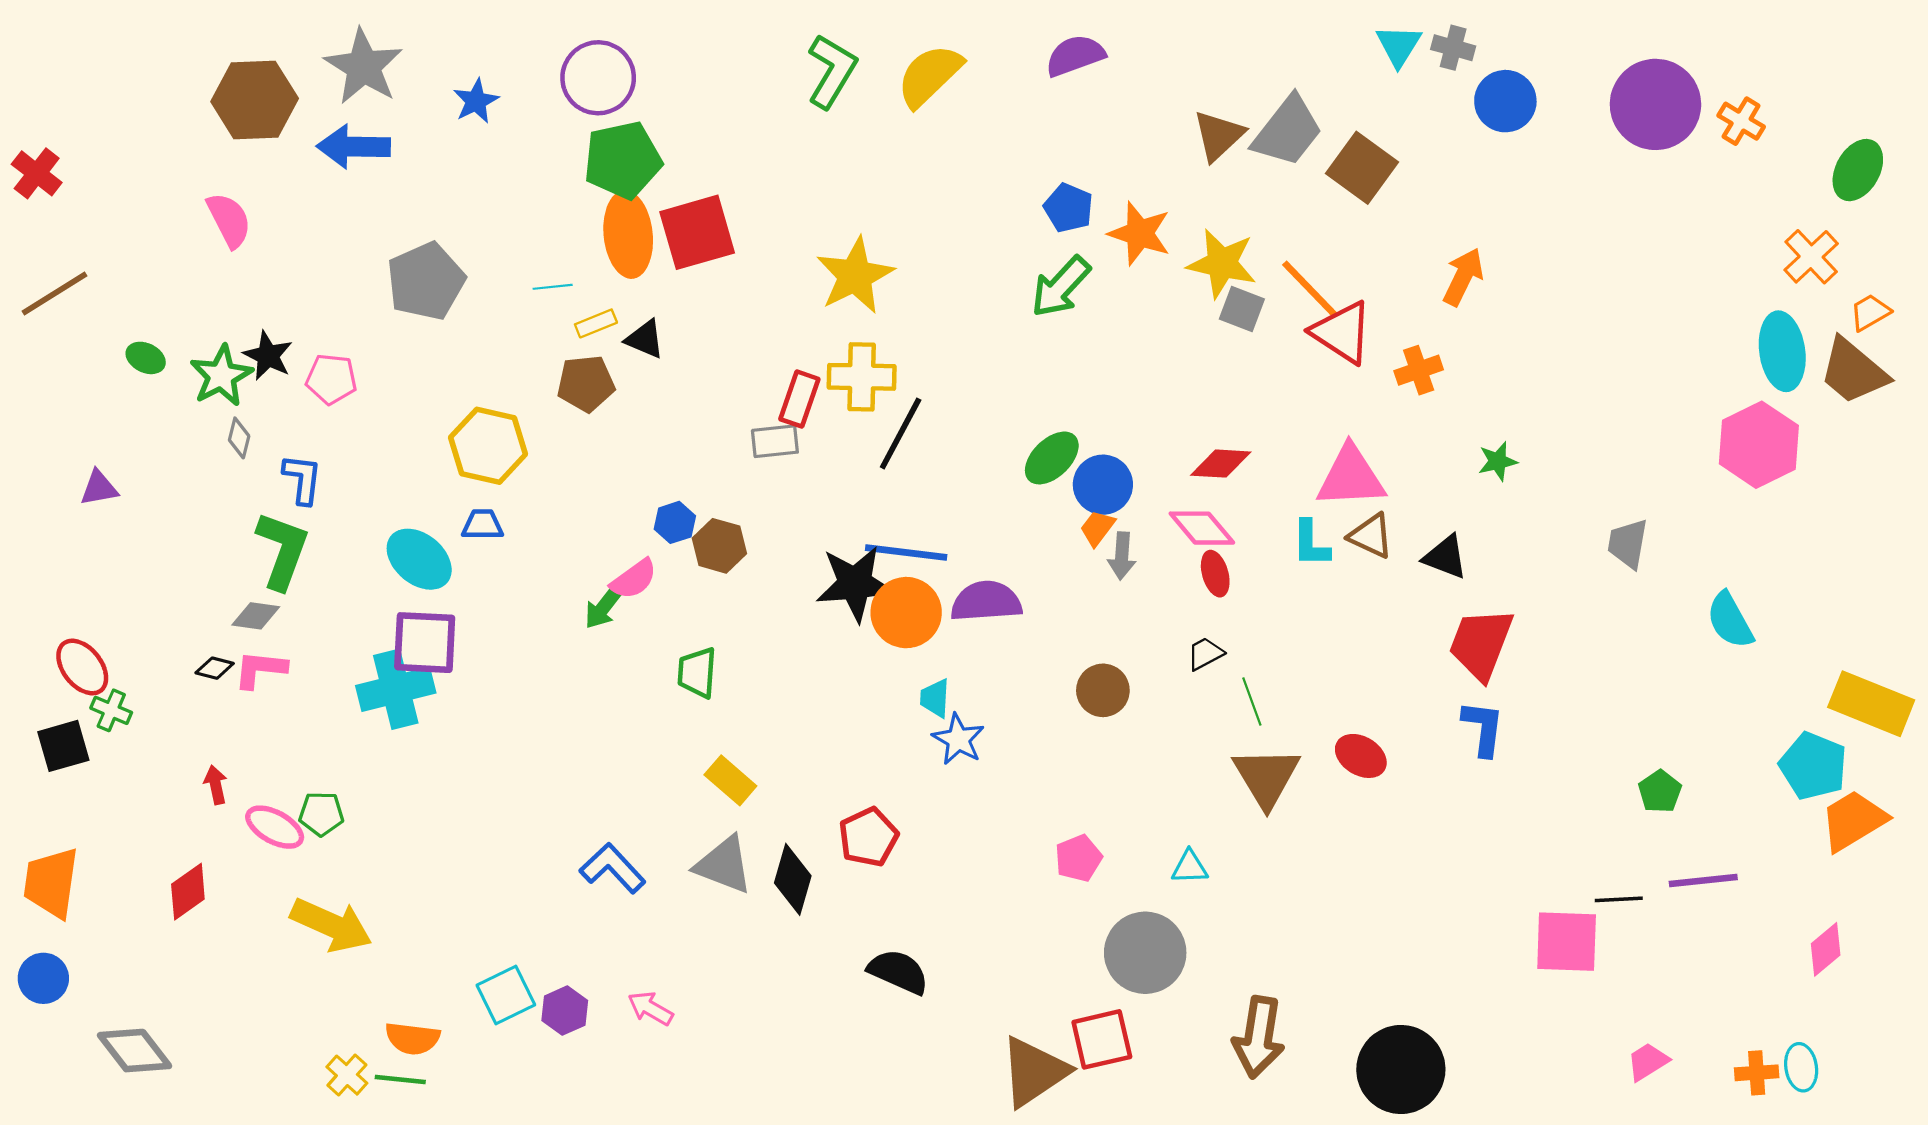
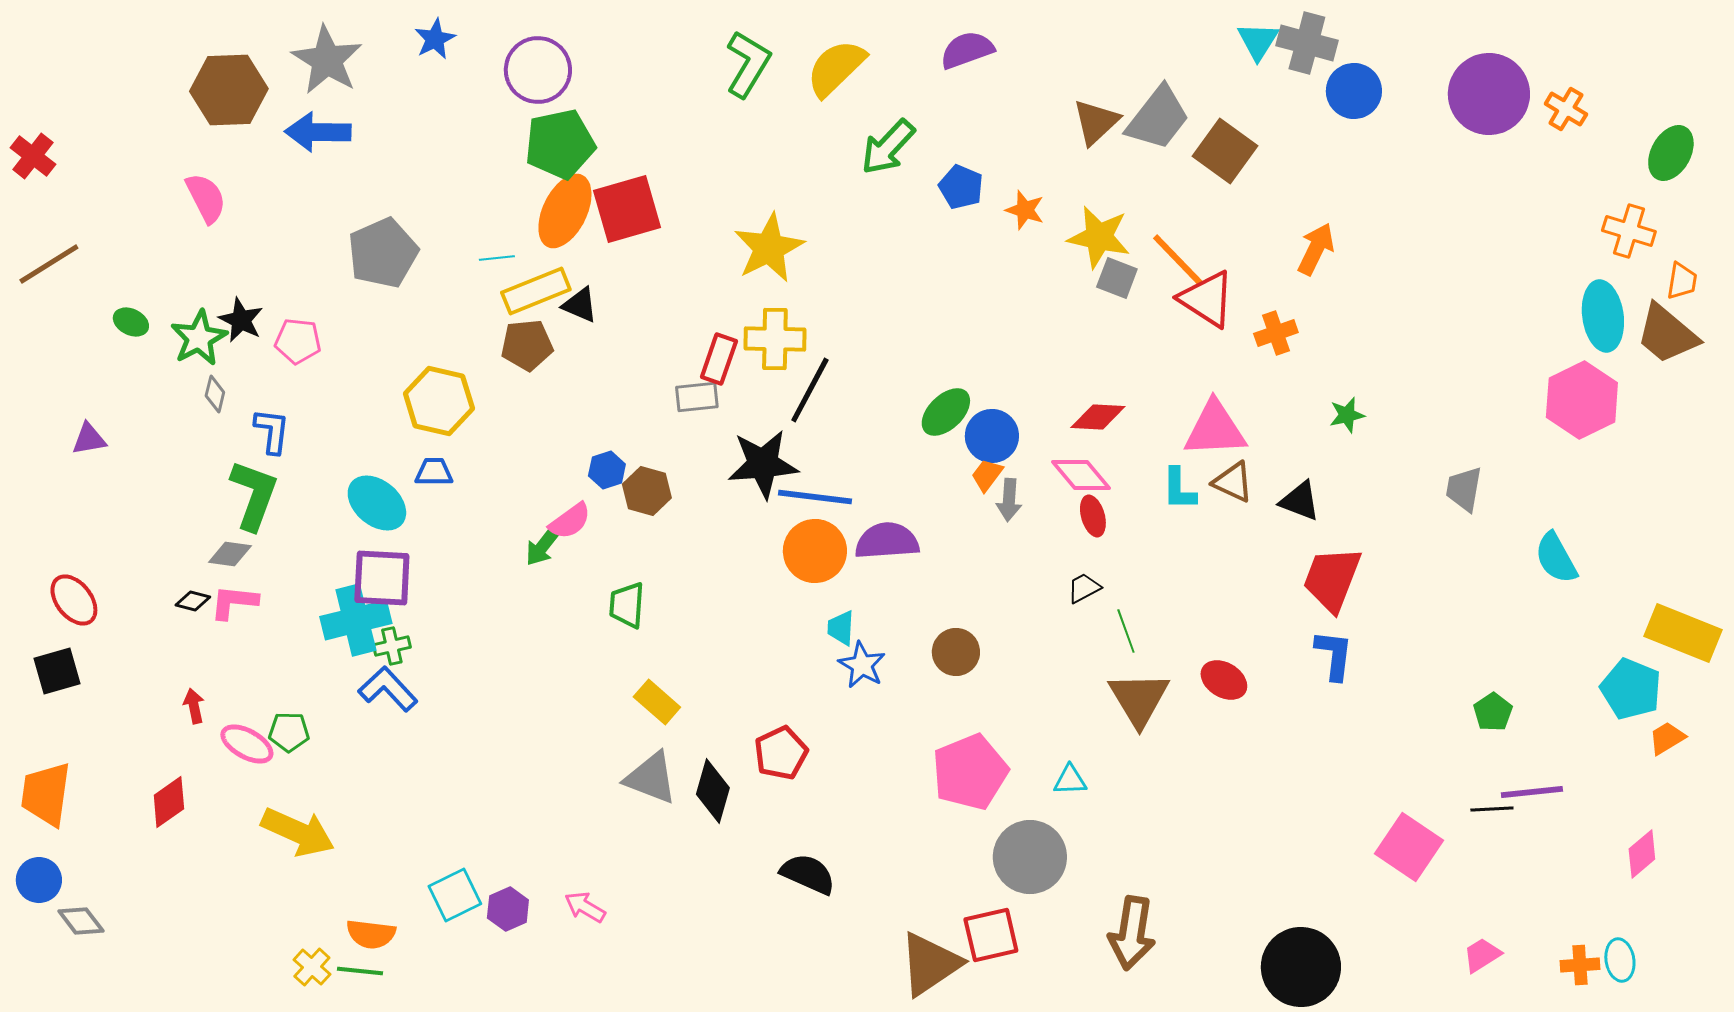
gray cross: (1453, 48) -> (1307, 43), size x1.5
blue star: (476, 101) -> (435, 39), moved
orange star: (1140, 233) -> (1025, 210), size x0.7
orange ellipse: (628, 235) -> (565, 211), turned 32
orange cross: (1811, 257) -> (1629, 231), turned -30
green arrow: (1061, 287) -> (888, 147), moved
orange trapezoid: (1870, 312) -> (1682, 281), turned 129
yellow rectangle: (596, 323) -> (536, 291), size x1.8
black star: (855, 584) -> (763, 464), moved
brown circle: (1103, 690) -> (956, 652), moved
green cross: (111, 710) -> (392, 646), moved, turned -36
orange trapezoid: (1853, 820) -> (1667, 738), size x0.6
pink pentagon: (1078, 858) -> (970, 772), size x1.8
blue L-shape: (613, 868) -> (388, 689), moved
black line: (1619, 899) -> (1492, 809), moved
pink square: (1567, 942) -> (1409, 847), turned 32
gray diamond: (135, 1051) -> (81, 921), moved, size x0.7
black circle: (1401, 1069) -> (1301, 967), moved

